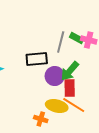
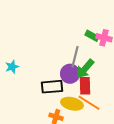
gray line: (61, 42) -> (75, 57), moved
black rectangle: (37, 59) -> (52, 87), moved

